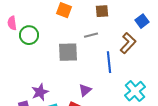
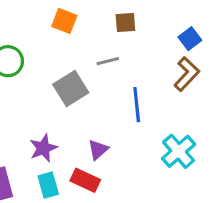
brown L-shape: (128, 43) -> (187, 74), moved
gray square: (68, 52) -> (71, 89), turned -30
purple star: (40, 92) -> (43, 148), moved

